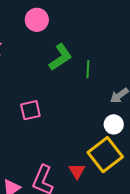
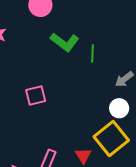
green L-shape: (60, 57) -> (65, 42), turned 72

